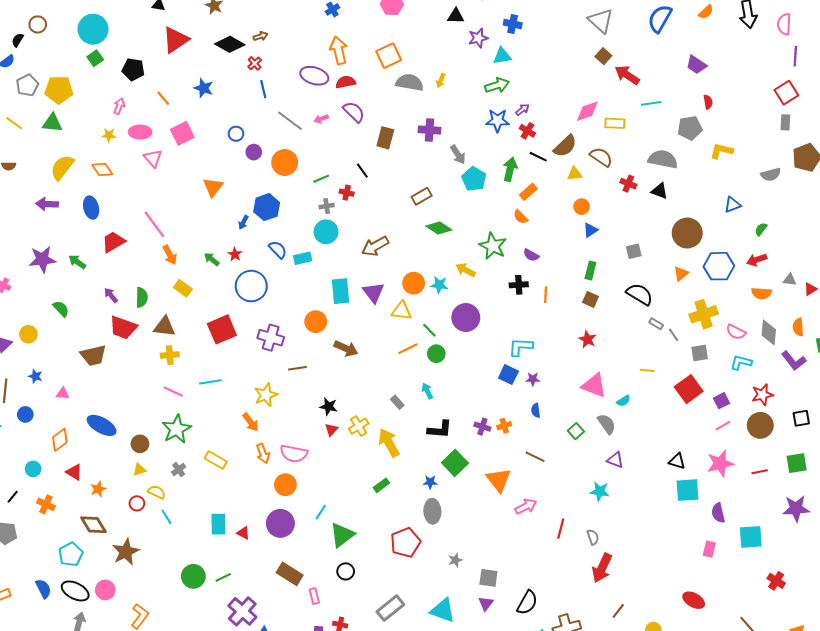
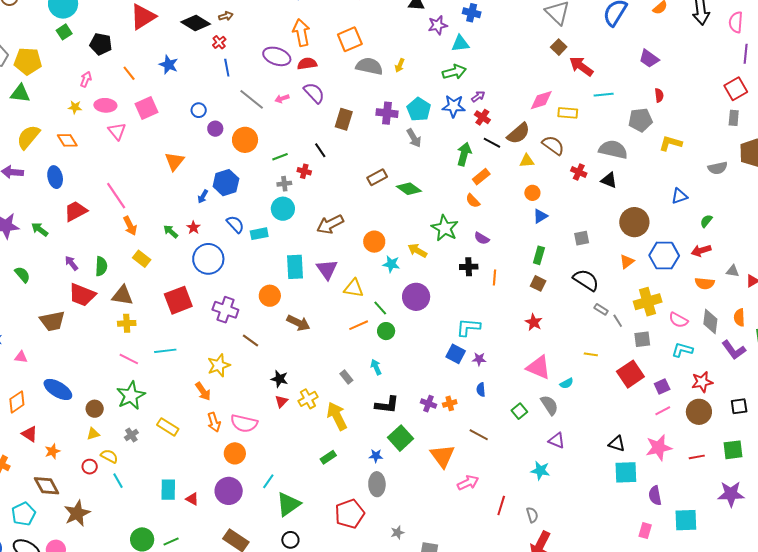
cyan pentagon: (474, 179) -> (419, 109), moved
green diamond: (439, 228) -> (409, 189), moved
orange circle: (414, 283) -> (374, 242), moved
brown line: (297, 368) -> (250, 340), turned 42

